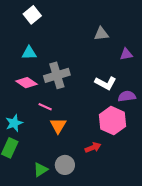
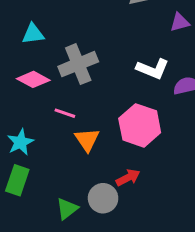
pink hexagon: (112, 121) -> (140, 125), moved
red arrow: (93, 147) -> (128, 178), moved

